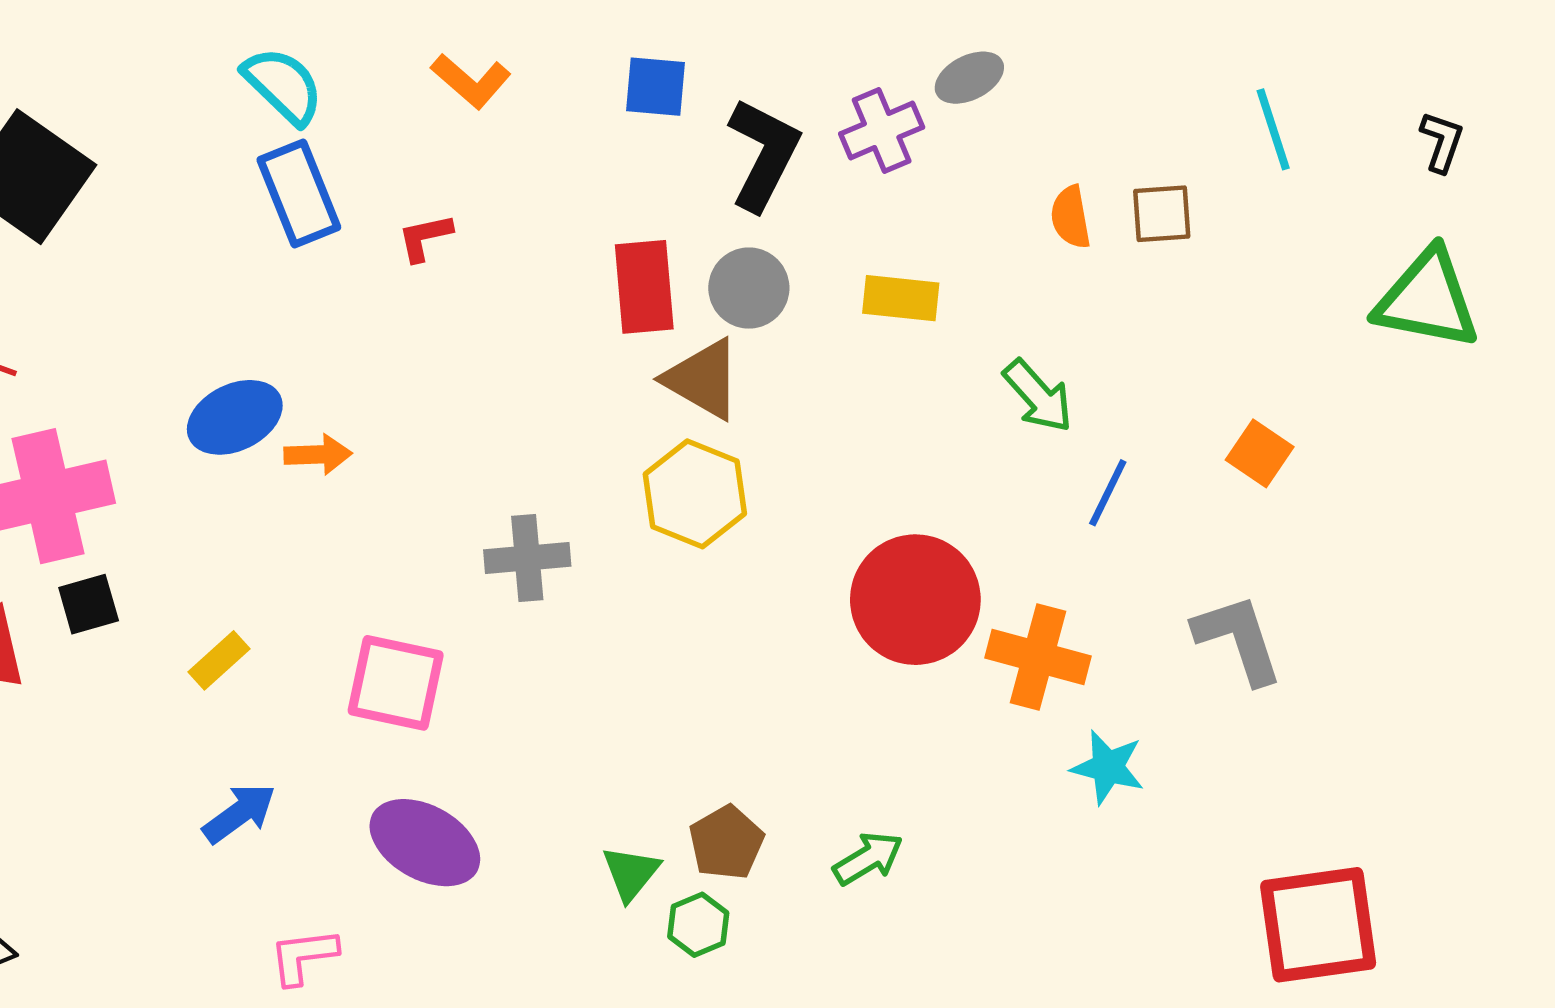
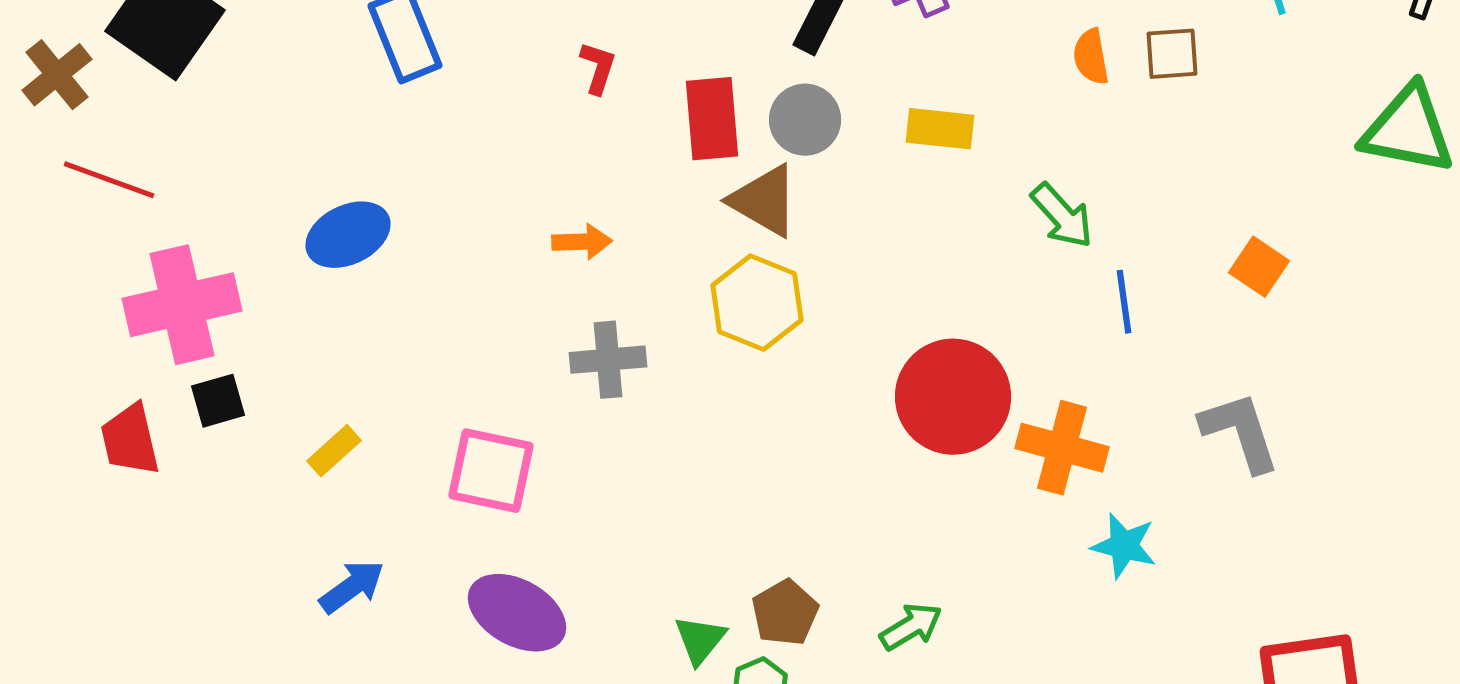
red L-shape: (425, 237) -> (598, 68), moved, turned 120
orange arrow: (318, 454) -> (582, 242), moved
blue line: (1108, 493) -> (1124, 302), turned -34

